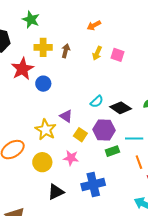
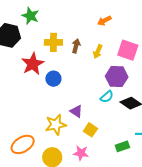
green star: (31, 20) -> (30, 16), moved
yellow arrow: (97, 53) -> (98, 52), moved
pink square: (117, 55) -> (128, 50), size x1.5
yellow star: (46, 130) -> (56, 125), turned 30
purple hexagon: (104, 130) -> (117, 77), moved

